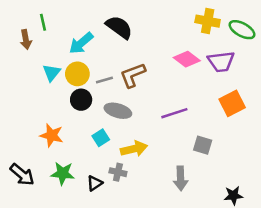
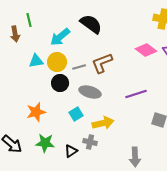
cyan triangle: (52, 73) -> (36, 61), turned 42
orange star: (52, 135) -> (36, 112), turned -30
gray arrow: (181, 178) -> (135, 157), moved

